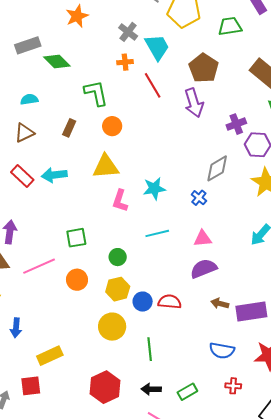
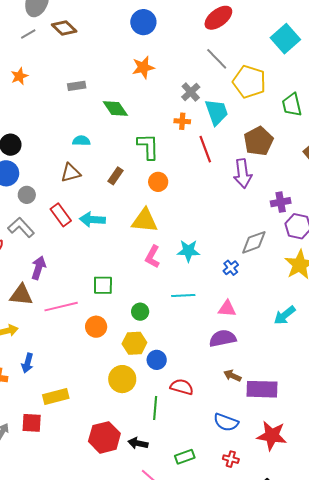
green trapezoid: (230, 26) -> (292, 105), turned -105
gray rectangle: (28, 45) -> (77, 86), moved, size x0.7
red semicircle: (170, 302) -> (182, 387), moved
black arrow: (151, 389) -> (138, 443), moved

